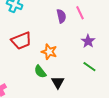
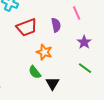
purple semicircle: (61, 16) -> (56, 25), moved
red trapezoid: (21, 41) -> (27, 27), moved

